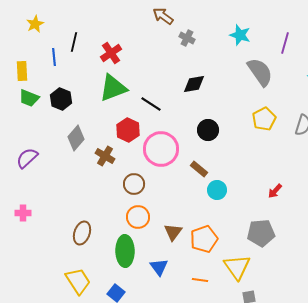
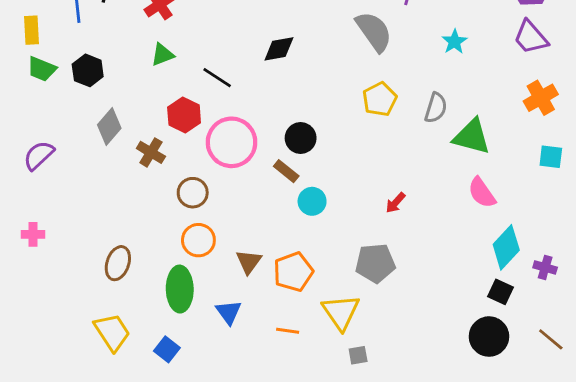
green triangle: (113, 88) -> (162, 55), size x0.6
black circle: (208, 130) -> (301, 138), moved

